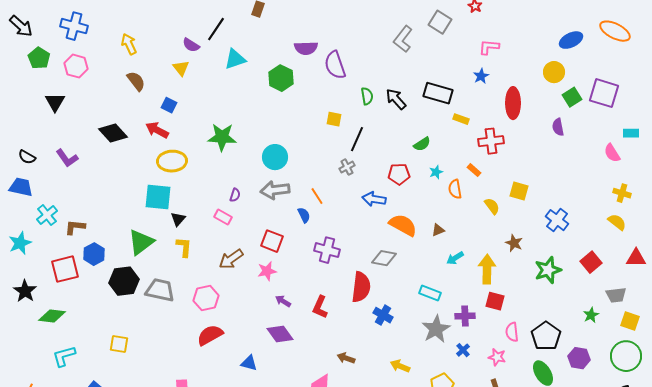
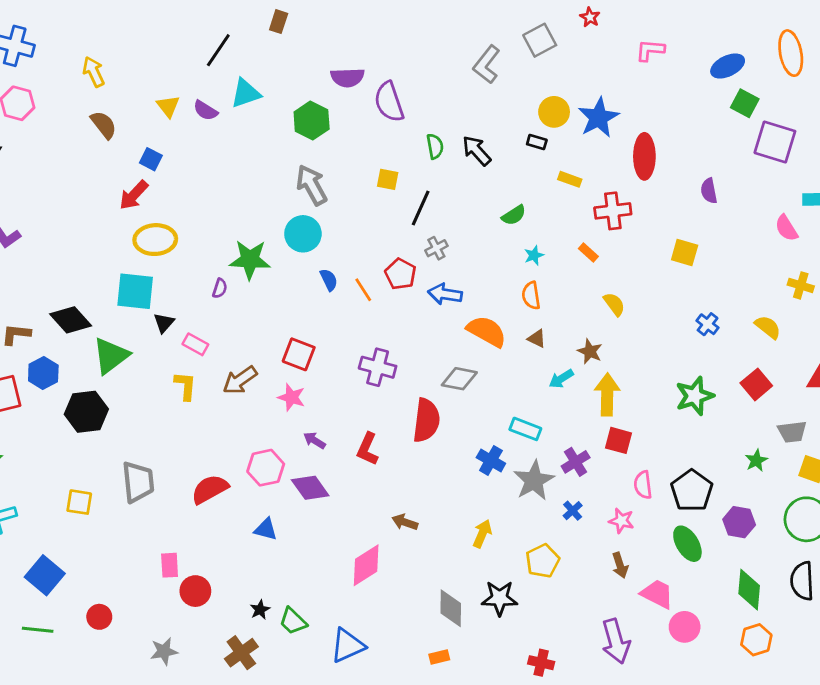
gray square: (440, 22) -> (540, 40), turned 30
orange ellipse: (615, 31) -> (791, 53), turned 52
purple semicircle: (191, 45) -> (205, 110), moved
pink L-shape: (489, 47) -> (650, 50), moved
yellow circle: (554, 72) -> (554, 112), moved
blue star: (481, 76) -> (598, 118), size x1.8
black rectangle: (438, 93) -> (537, 142), size x0.5
green square: (572, 97) -> (745, 103), moved, turned -30
red arrow: (157, 130) -> (134, 195), turned -75
black diamond: (113, 133) -> (71, 320), moved
green star: (222, 137) -> (250, 260), moved
gray cross: (347, 167) -> (436, 248), moved
red pentagon: (399, 174) -> (401, 274), moved, turned 30
orange semicircle: (455, 189) -> (531, 296), moved
gray arrow: (275, 190) -> (312, 185), moved, turned 68
yellow square: (519, 191) -> (685, 252), moved
purple semicircle: (235, 195) -> (220, 288), moved
blue semicircle: (304, 215) -> (329, 280), moved
pink rectangle: (223, 217) -> (195, 344), moved
blue cross: (557, 220) -> (708, 324), size x0.7
yellow semicircle: (617, 222) -> (768, 327), moved
brown triangle: (438, 230) -> (537, 339), turned 48
brown star: (514, 243) -> (590, 351), moved
yellow L-shape: (184, 247) -> (185, 386), moved
pink star: (267, 271) -> (292, 397), turned 30
gray trapezoid: (160, 290) -> (138, 482), moved, turned 72
pink hexagon: (206, 298) -> (266, 468), moved
blue cross: (383, 315) -> (491, 460), moved
purple cross: (465, 316) -> (576, 462), turned -30
yellow arrow: (400, 366) -> (482, 534), turned 90

